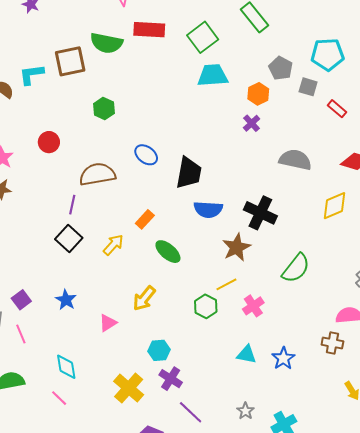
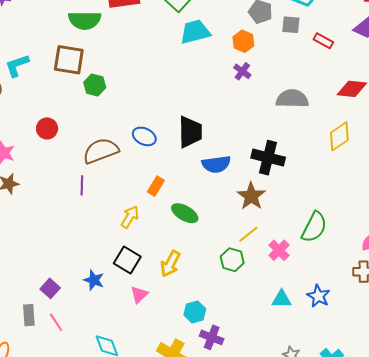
brown square: (70, 61) -> (69, 60), moved, turned 32
blue ellipse: (146, 155) -> (144, 136), moved
black square: (69, 239) -> (127, 260), moved
green semicircle: (296, 268) -> (314, 227), moved

